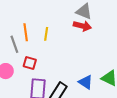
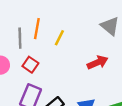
red arrow: (82, 26) -> (98, 62), moved, turned -54

